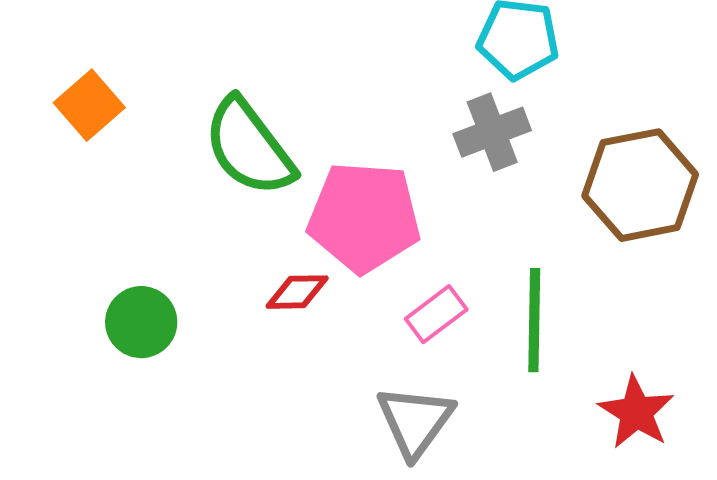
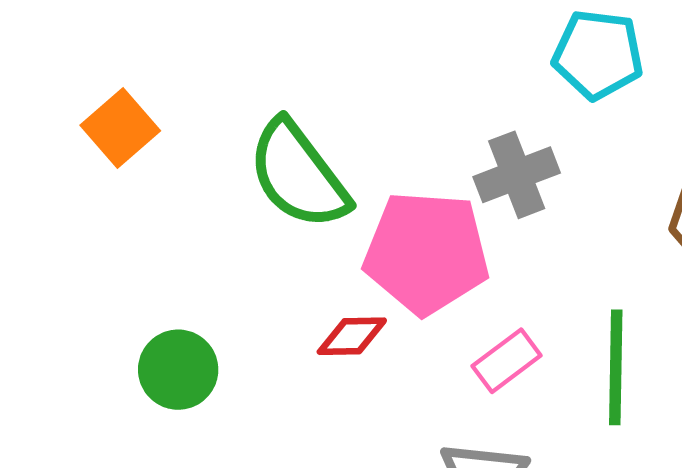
gray cross: (492, 132) -> (517, 175), moved

